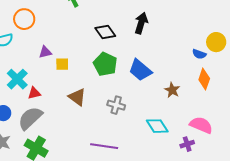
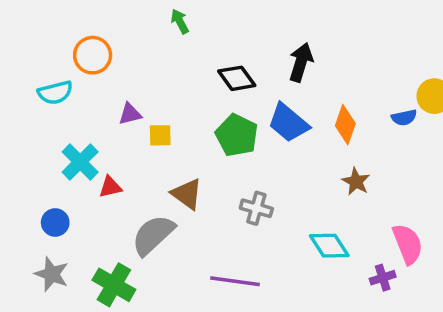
blue semicircle: (199, 54) -> (404, 117), turned -32
blue trapezoid: (140, 70) -> (288, 123), moved
orange diamond: (204, 79) -> (345, 125), moved
gray semicircle: (30, 118) -> (153, 235), moved
pink semicircle: (201, 125) -> (408, 244), turned 45

